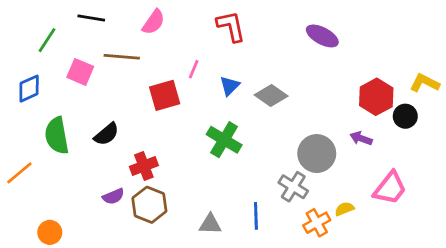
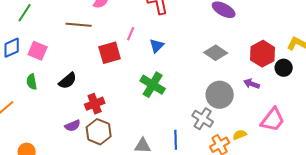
pink square: (80, 72) -> (38, 51), moved
gray diamond: (271, 95) -> (216, 53), moved
green semicircle: (57, 136) -> (32, 82), size x0.6

